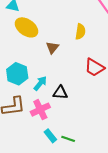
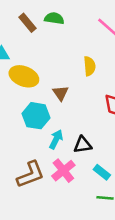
cyan hexagon: (17, 74) -> (36, 116), moved
cyan rectangle: (50, 136) -> (102, 172), moved

